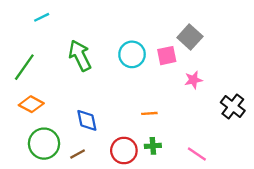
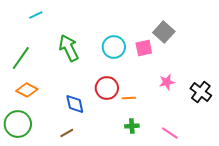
pink star: (193, 80) -> (167, 82), moved
green circle: (44, 144) -> (18, 124), moved
red circle: (124, 151) -> (107, 88), moved

